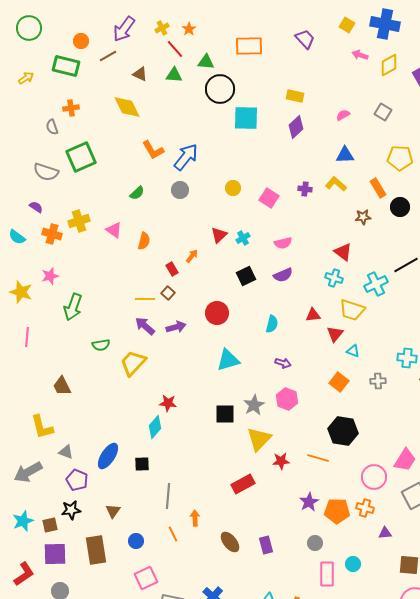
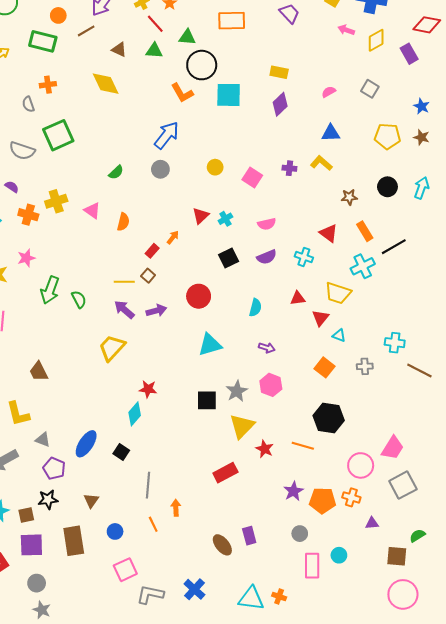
orange L-shape: (153, 150) -> (182, 93), moved
orange rectangle: (378, 188) -> (365, 231), moved
red rectangle: (172, 269) -> (152, 251), turned 72
cyan cross: (334, 278) -> (304, 257), moved
green semicircle: (101, 345) -> (79, 299), moved, turned -108
red star: (281, 461) -> (265, 449), turned 30
black square: (142, 464) -> (121, 452), turned 35
brown ellipse: (230, 542) -> (222, 545), moved

